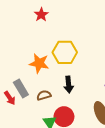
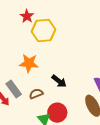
yellow hexagon: (65, 52) -> (43, 31), moved
black arrow: (69, 84) -> (59, 81), turned -42

